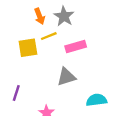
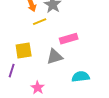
pink rectangle: (76, 47) -> (69, 39), moved
yellow square: (28, 48) -> (24, 51), moved

